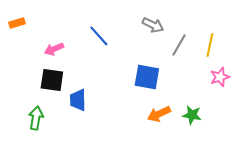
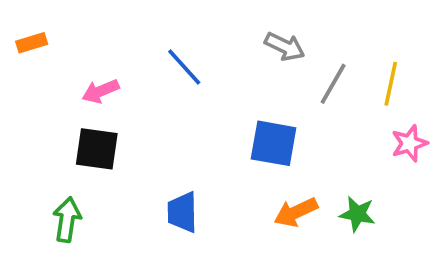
blue trapezoid: (78, 100) -> (182, 212), moved

